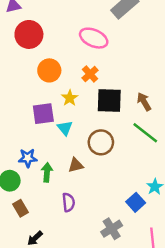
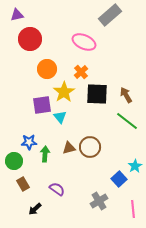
yellow star: (70, 98) -> (64, 92), size x1.5
brown circle: (101, 142) -> (90, 147), moved
purple semicircle: (68, 202) -> (57, 189), moved, turned -49

